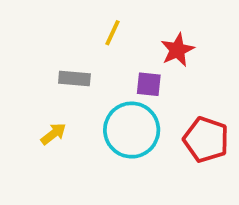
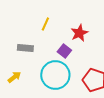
purple square: (149, 84) -> (64, 51), turned 32

